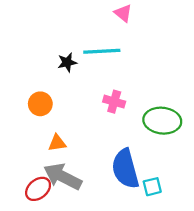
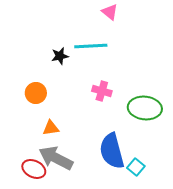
cyan square: (152, 187) -> (136, 167), turned -36
red ellipse: (38, 189) -> (34, 169), turned 65

